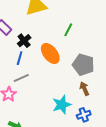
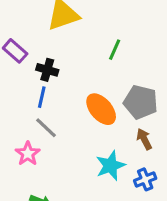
black cross: (24, 41) -> (47, 70), turned -32
orange ellipse: (50, 53) -> (101, 109), moved
gray line: (21, 78) -> (46, 128), turned 70

